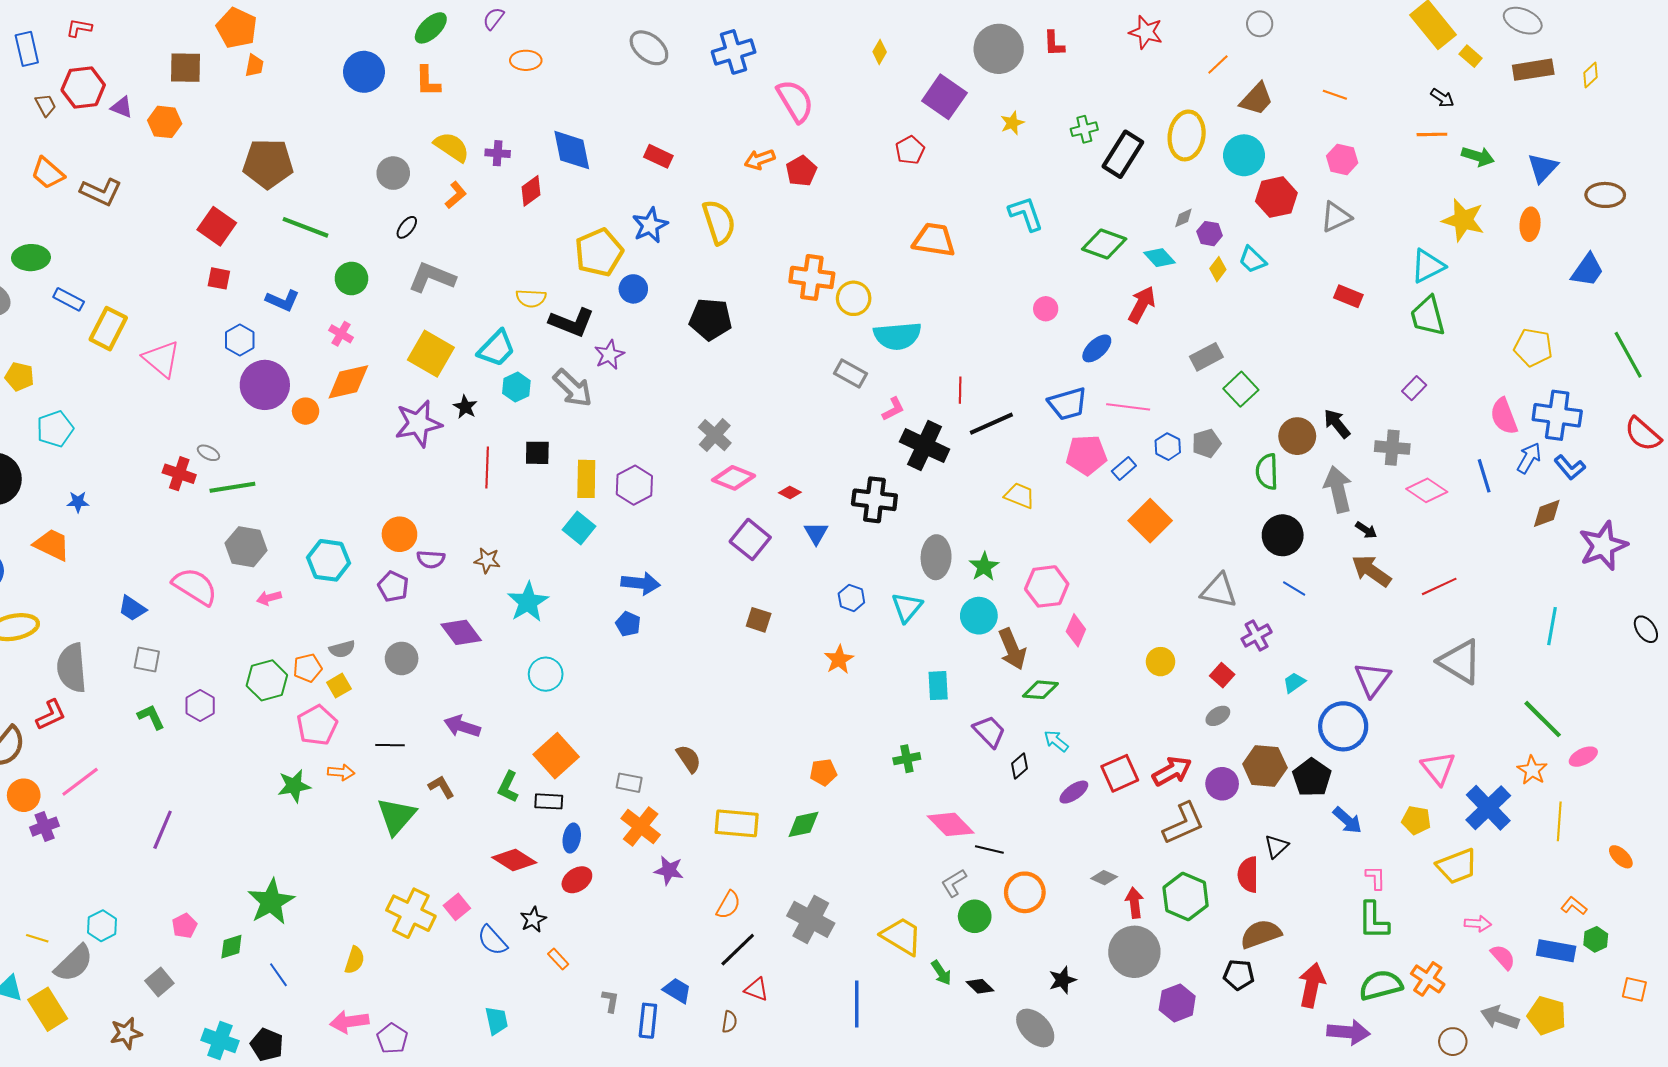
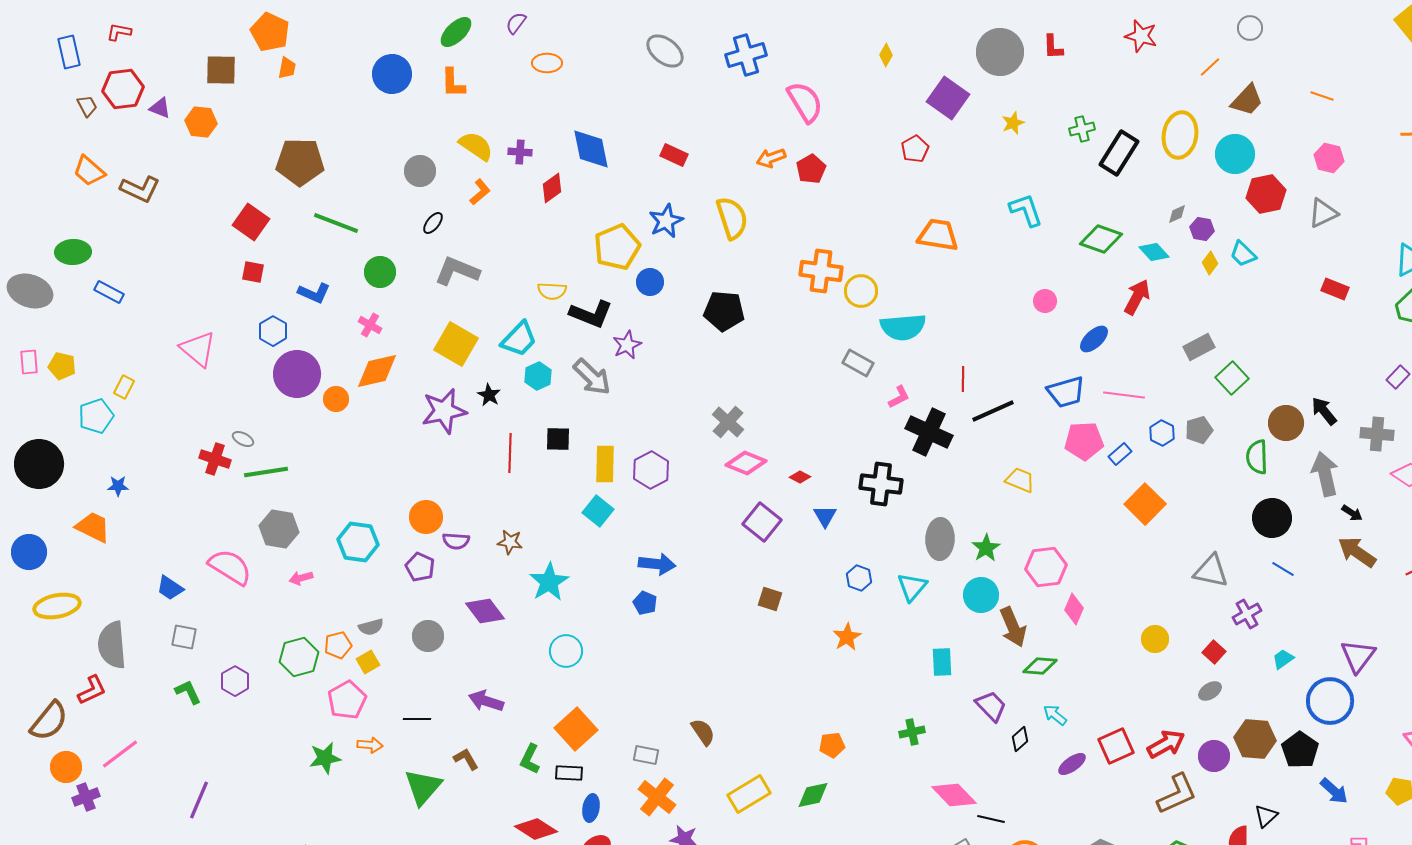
yellow rectangle: (108, 329) -> (124, 387), moved, size x0.6
yellow rectangle: (737, 823) -> (749, 794), turned -36

